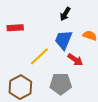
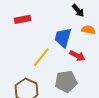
black arrow: (65, 14) -> (78, 11), moved, turned -64
red rectangle: (15, 28) -> (23, 19), moved

